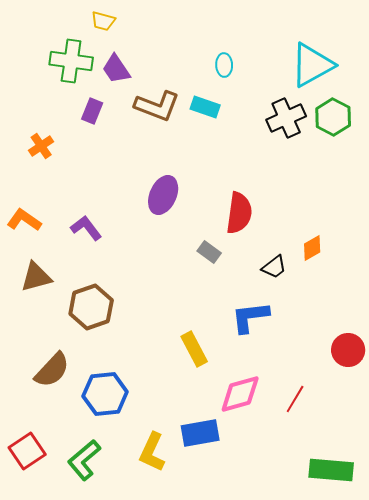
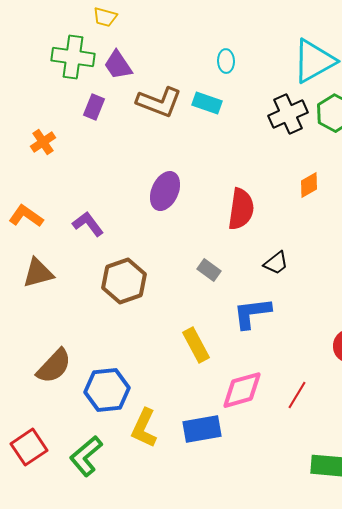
orange diamond: (312, 248) -> (309, 185), moved
gray rectangle: (209, 252) -> (209, 270), moved
brown hexagon: (91, 307) -> (124, 281), moved
yellow L-shape: (152, 452) -> (144, 428), moved

